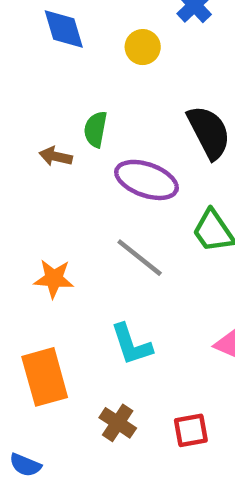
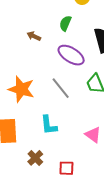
green semicircle: (96, 129) -> (65, 23), moved
orange star: (54, 279) -> (21, 89), size x1.5

